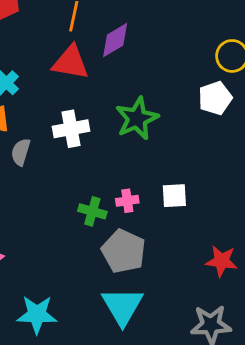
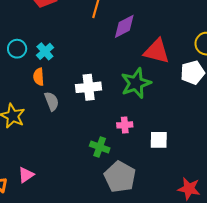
red triangle: (71, 62) -> (157, 51), moved
gray semicircle: (21, 152) -> (52, 101), turned 138
pink cross: (127, 201) -> (125, 125), moved

